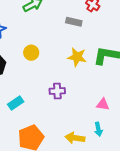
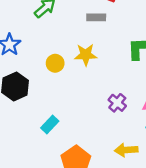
yellow star: (77, 57) -> (86, 55), moved
purple cross: (57, 91) -> (117, 103), moved, turned -35

